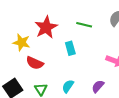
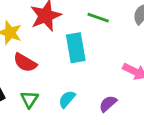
cyan rectangle: (70, 48) -> (76, 48), size x1.5

